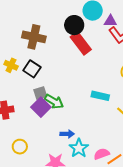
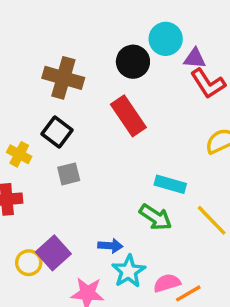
red rectangle: (81, 43) -> (128, 116), moved
yellow cross: (11, 65) -> (19, 154), moved
green arrow: (54, 102) -> (155, 217), moved
purple square: (41, 107) -> (53, 253), moved

